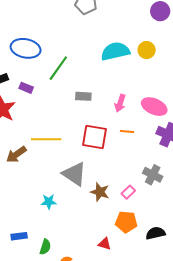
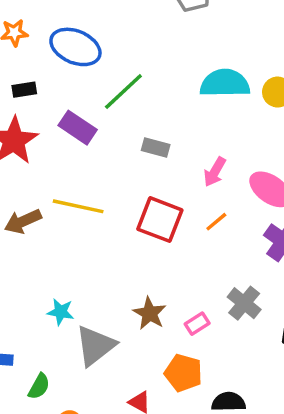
purple rectangle: (26, 88) -> (78, 128), moved, size x1.5
orange line: (127, 131) -> (216, 222), turned -56
gray triangle: (74, 174) -> (95, 346), moved, turned 36

